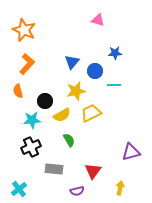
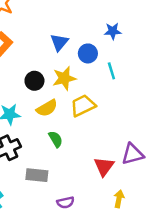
cyan line: (114, 85) -> (111, 71), turned 72
black circle: (45, 101) -> (34, 81), moved
red triangle: (93, 171) -> (104, 166), moved

